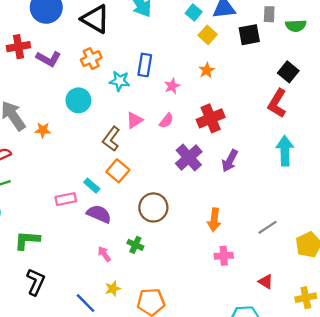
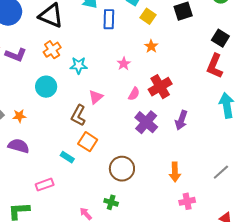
blue rectangle: (145, 65) -> (109, 19), moved
pink semicircle: (166, 121) -> (134, 94), moved
pink rectangle: (66, 199) -> (45, 185), moved
purple semicircle: (99, 214) -> (19, 146), moved

